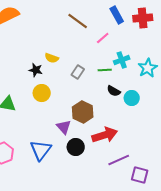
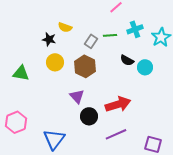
green line: (105, 70) -> (110, 35), moved
brown hexagon: (83, 112) -> (85, 66), moved
blue triangle: (41, 150) -> (54, 139), moved
purple line: (119, 160) -> (116, 134), moved

